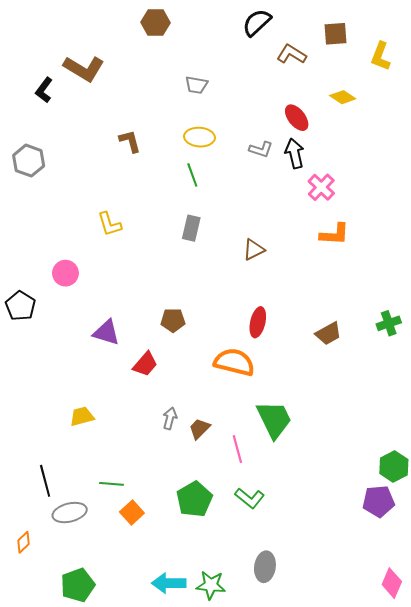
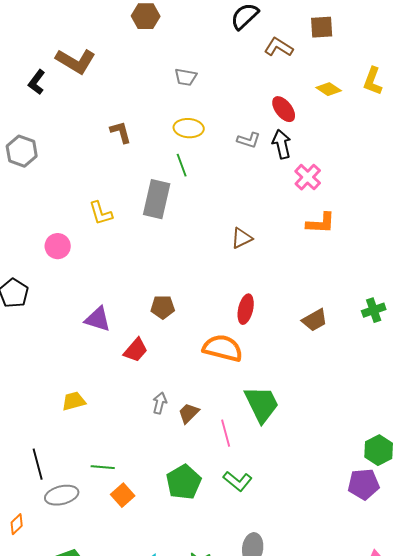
yellow L-shape: (381, 56) -> (373, 81), moved
gray rectangle: (191, 228) -> (157, 199), moved, size x1.5
pink circle: (65, 273) -> (58, 246), moved

